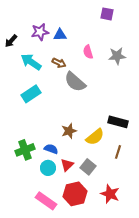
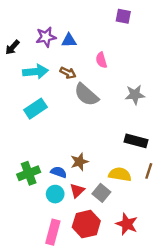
gray star: (117, 56) -> (135, 95), moved
cyan arrow: (31, 62) -> (36, 72), turned 140
brown star: (69, 131) -> (79, 162), moved
yellow semicircle: (95, 137) -> (120, 174), moved, turned -132
brown line: (118, 152) -> (149, 171), moved
pink rectangle: (46, 201) -> (53, 232), turned 70

